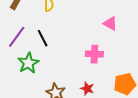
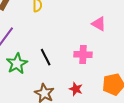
black line: (43, 38) -> (46, 57), moved

